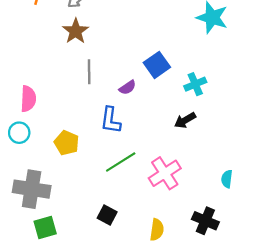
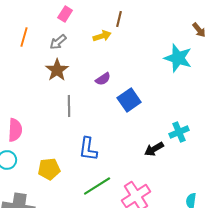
cyan cross: (195, 84) -> (179, 132), moved
purple semicircle: (128, 88) -> (103, 79), moved
yellow pentagon: (67, 143) -> (49, 169), turned -30

